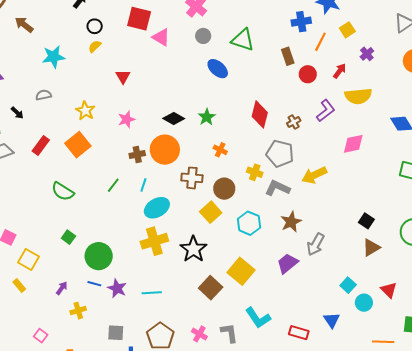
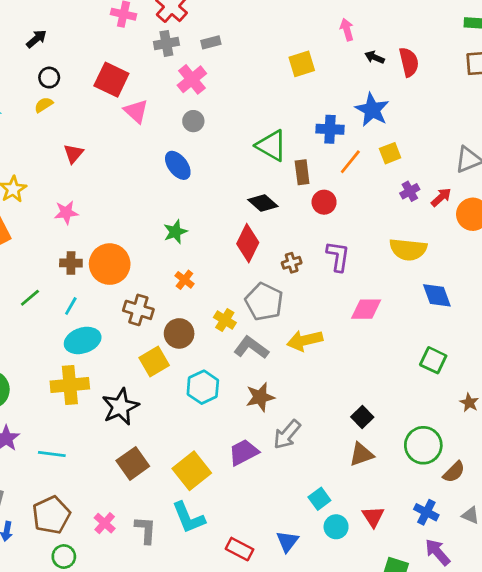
green triangle: (243, 40) -> (271, 146), moved
blue ellipse: (218, 69) -> (178, 165), moved
red arrow: (340, 71) -> (441, 197), moved
yellow semicircle: (358, 96) -> (408, 249), moved
purple L-shape: (326, 111) -> (338, 256), turned -55
black diamond: (174, 118) -> (263, 203), moved
yellow square: (241, 271) -> (192, 471), moved

